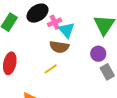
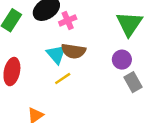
cyan triangle: (66, 30) -> (56, 54), moved

